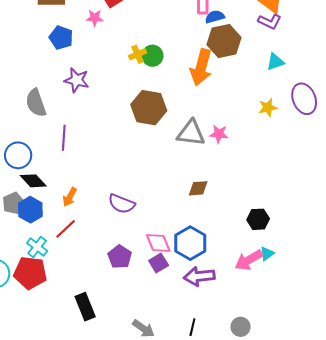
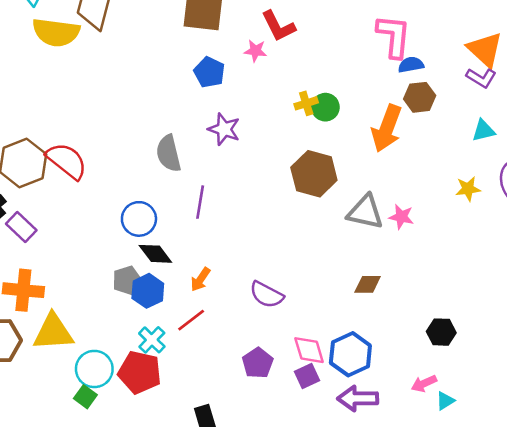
brown hexagon: (224, 41) -> (420, 97), size x0.7
cyan triangle: (267, 254) -> (445, 401), moved
pink arrow: (249, 260) -> (424, 384), size x0.7

